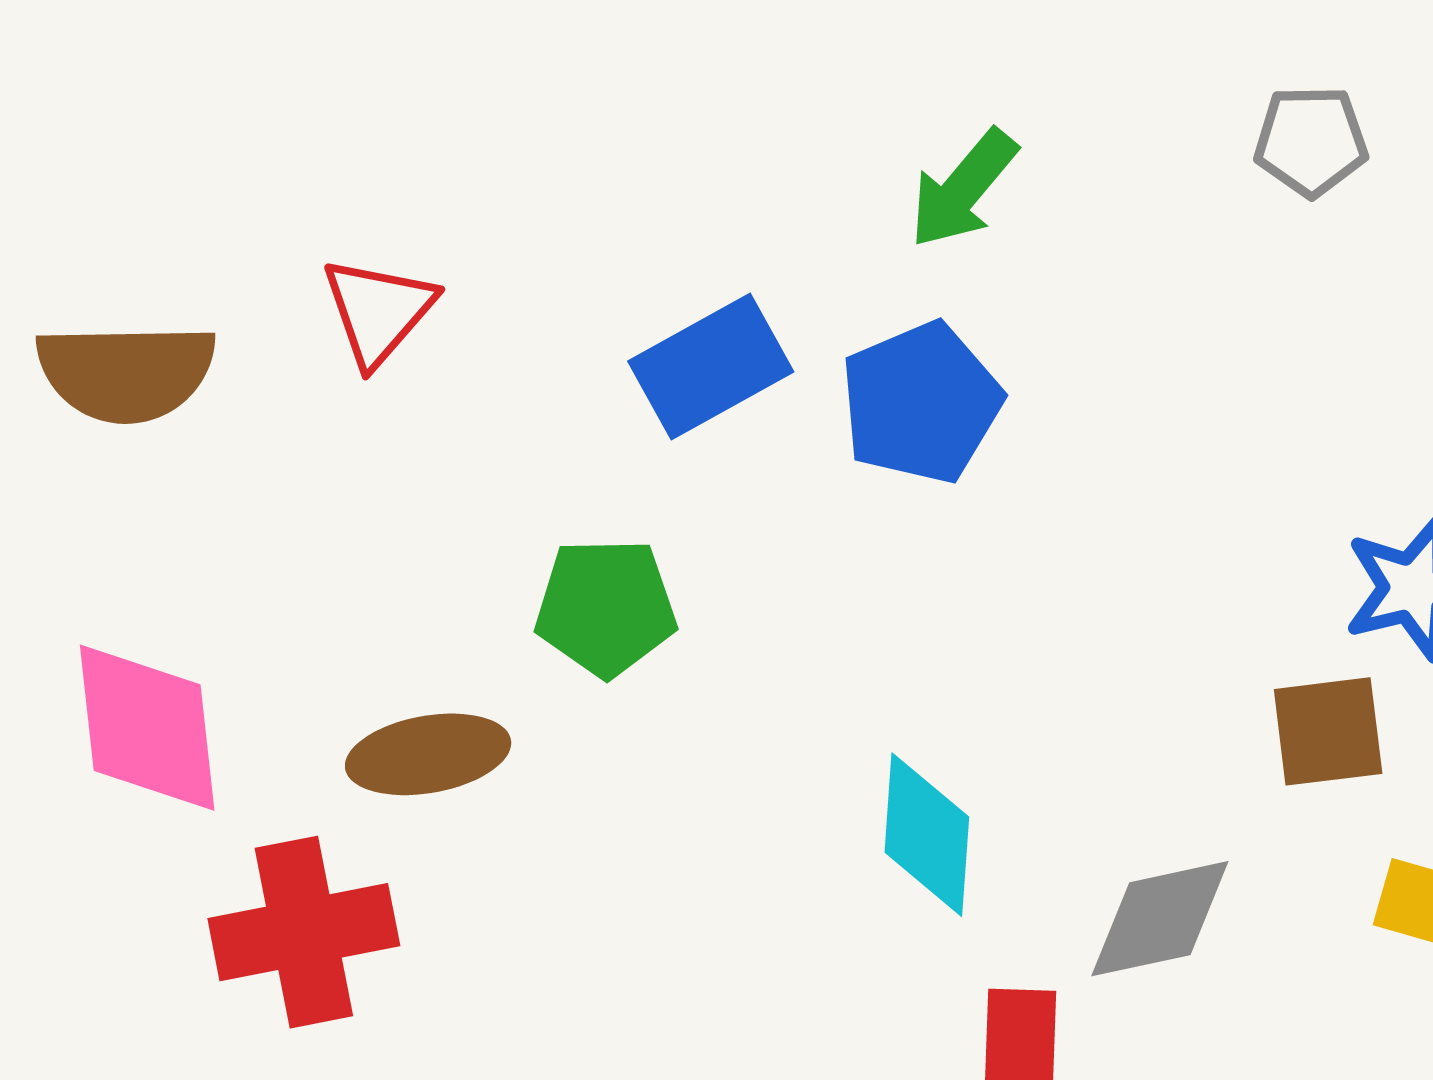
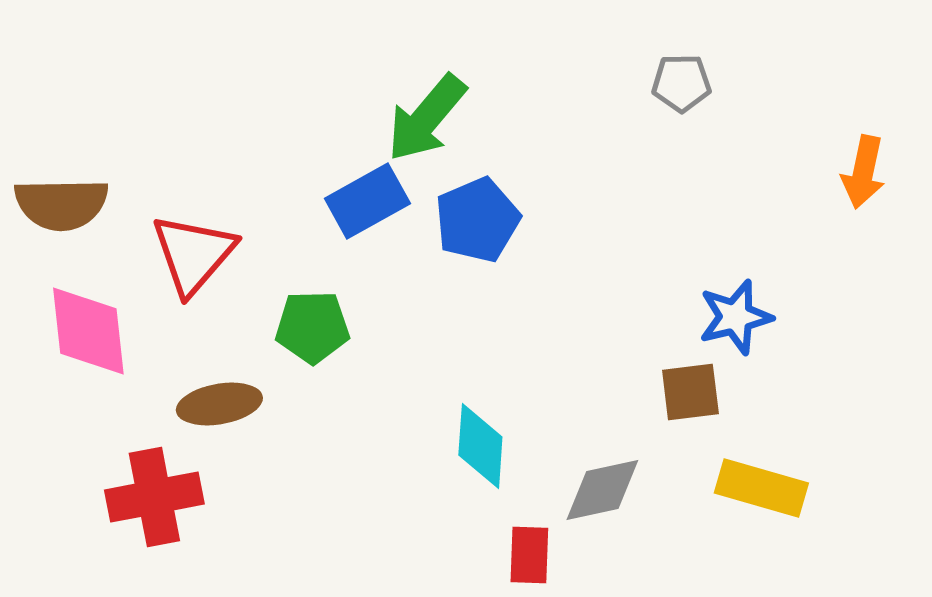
green arrow: (963, 189) -> (426, 118), moved, size x1.4
red triangle: (378, 311) -> (193, 254), moved, size x1.4
pink diamond: (147, 728) -> (88, 331), moved

